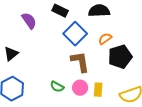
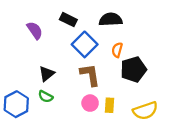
orange semicircle: (105, 39) -> (117, 50), turned -40
black triangle: (11, 54) -> (47, 74), moved
green semicircle: (57, 87) -> (46, 97), moved

